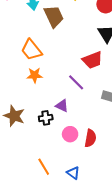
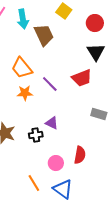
purple line: (76, 82) -> (50, 84), moved
pink circle: (70, 134) -> (56, 163), moved
blue triangle: (73, 173) -> (63, 189), size x1.5

